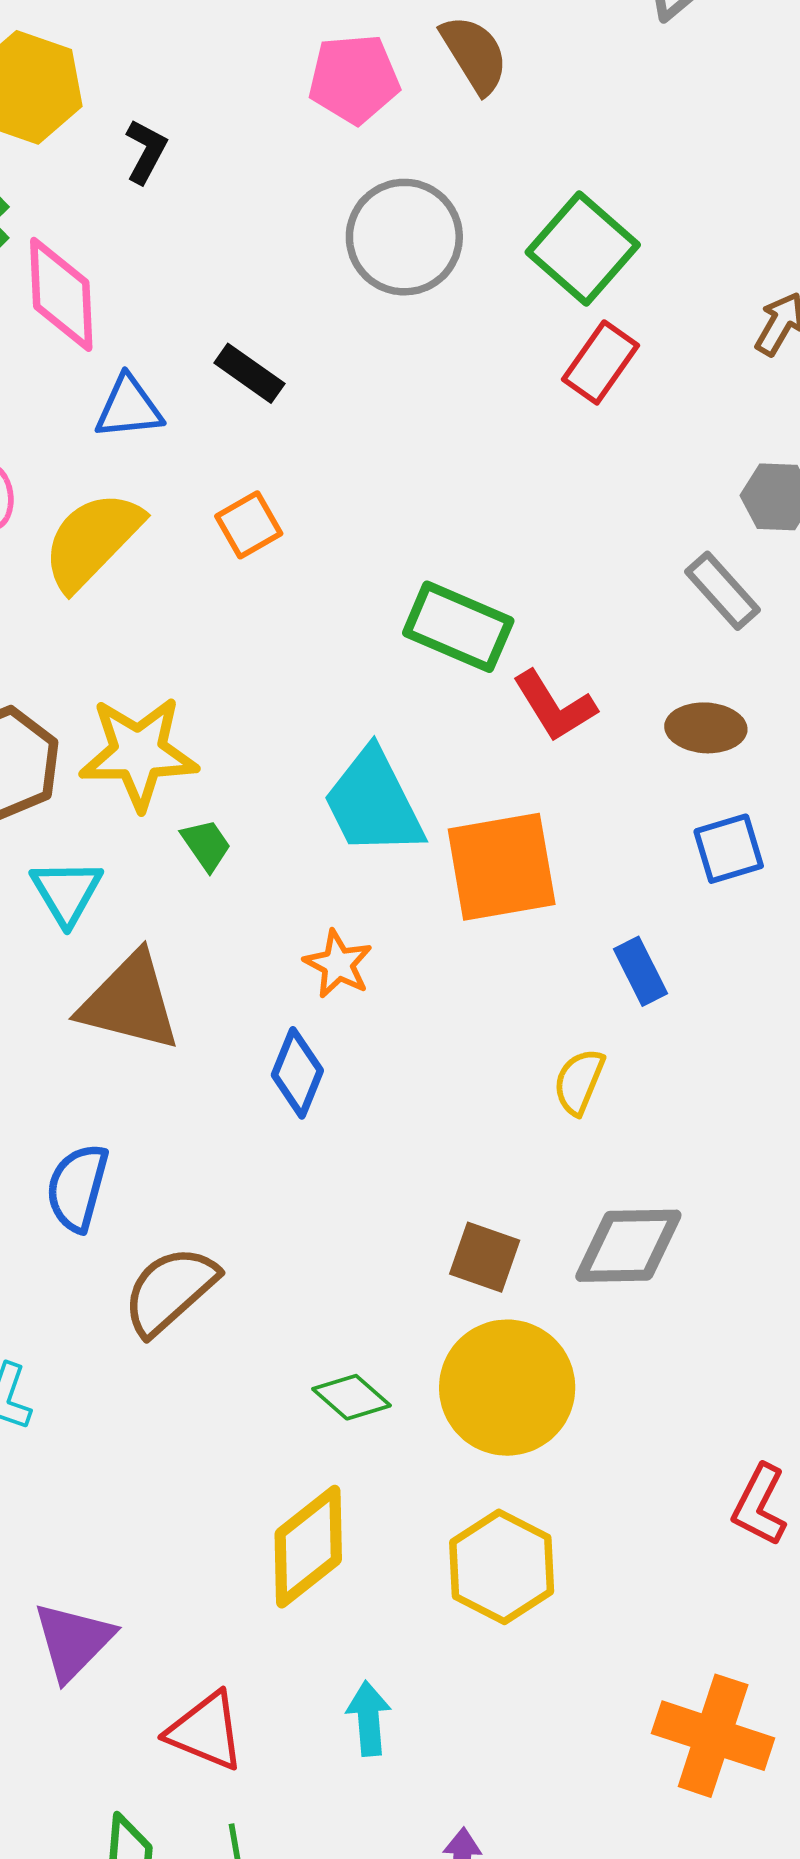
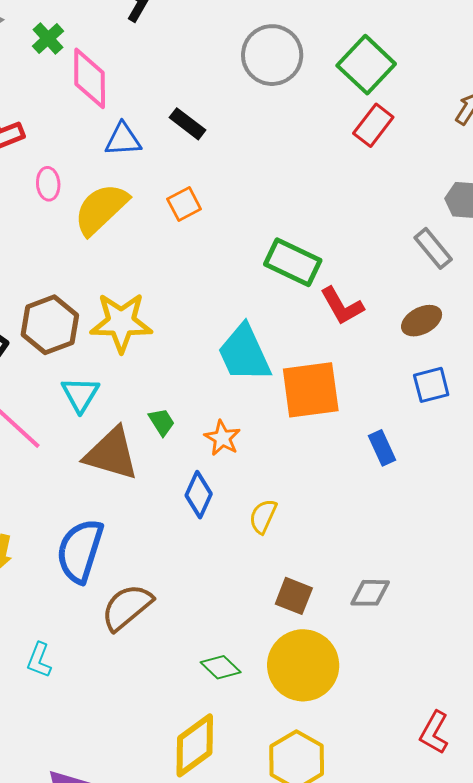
brown ellipse: (706, 728) -> (422, 321), turned -33
green trapezoid: (206, 845) -> (162, 422), moved
yellow semicircle: (579, 1082) -> (263, 516), moved
blue semicircle: (77, 1187) -> (80, 551), size x1.4
gray diamond: (628, 1246) -> (370, 593), size x0.7

